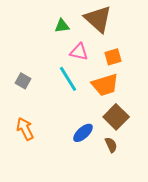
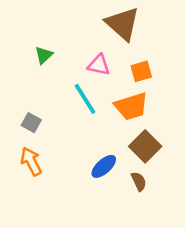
green triangle: (62, 26) -> (44, 55), moved, turned -35
gray square: (23, 81) -> (31, 123), moved

